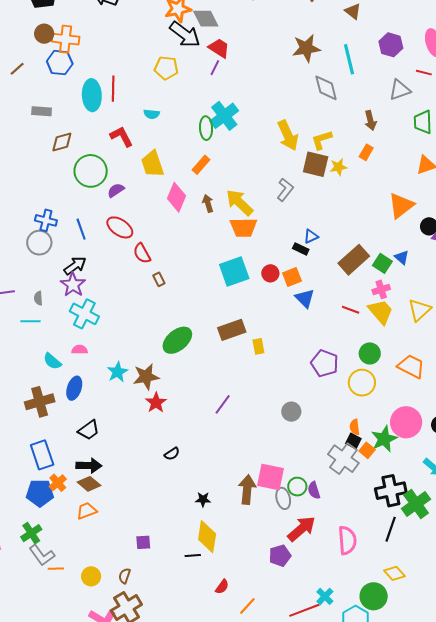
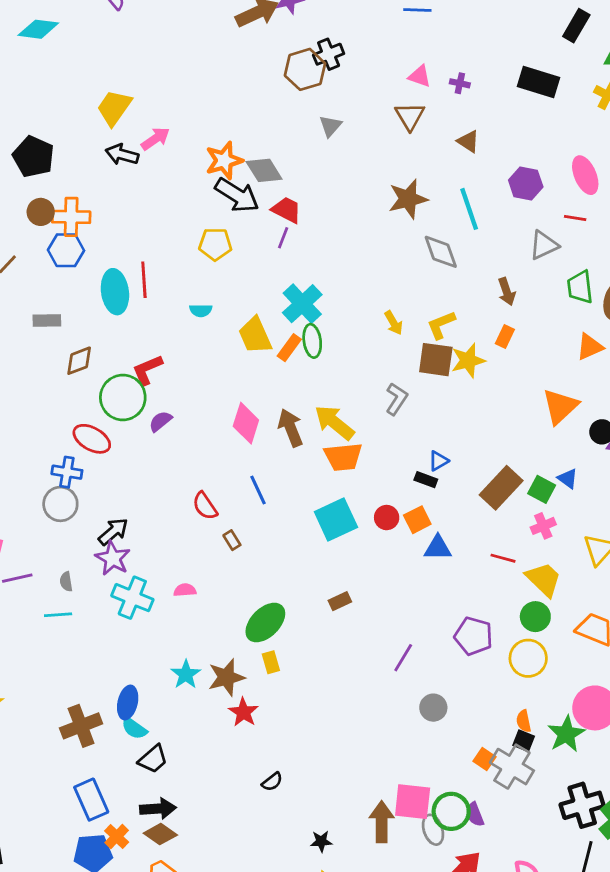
green ellipse: (206, 128) -> (312, 341), moved
yellow arrow: (288, 135) -> (394, 323), size x0.6
red L-shape: (122, 137) -> (147, 370), moved, turned -80
yellow trapezoid: (153, 164) -> (255, 335), moved
orange rectangle: (201, 165) -> (289, 348), moved
yellow star: (338, 167) -> (468, 360), size x1.4
brown arrow: (208, 203) -> (291, 428), size x1.5
red ellipse: (120, 227) -> (92, 439), moved
blue line: (81, 229) -> (258, 490), moved
blue triangle: (305, 298) -> (438, 548), turned -40
yellow trapezoid: (381, 312) -> (544, 579), moved
brown rectangle: (232, 330) -> (340, 601), size x0.6
yellow rectangle: (258, 346) -> (271, 662), moved
pink semicircle: (80, 350) -> (185, 590), moved
cyan semicircle: (52, 361) -> (134, 728), moved
purple line: (223, 404) -> (403, 658), moved
orange square: (367, 450) -> (484, 759), moved
green circle: (297, 487) -> (451, 811), size x1.4

